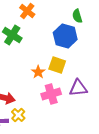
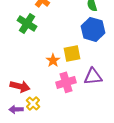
blue hexagon: (65, 36) -> (93, 29), moved
yellow square: (57, 65) -> (72, 53), turned -30

